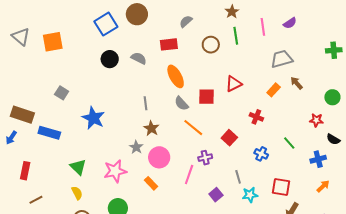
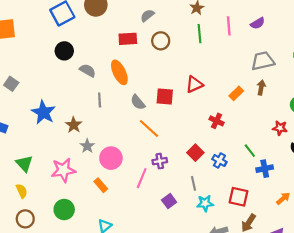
brown circle: (211, 45) -> (161, 41), moved
gray semicircle: (139, 58) -> (88, 70), moved
gray trapezoid: (282, 59) -> (263, 61), moved
orange ellipse: (176, 76) -> (119, 72), moved
brown arrow: (297, 83) -> (261, 87), turned 48
brown star: (151, 128) -> (74, 125), moved
red square: (229, 138) -> (195, 153), moved
blue cross: (318, 159) -> (265, 169), moved

